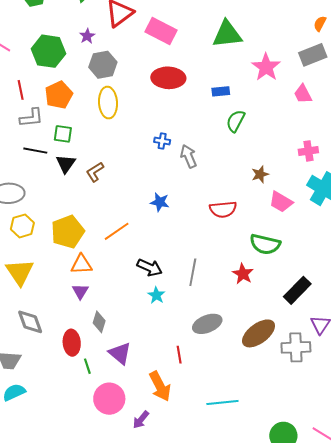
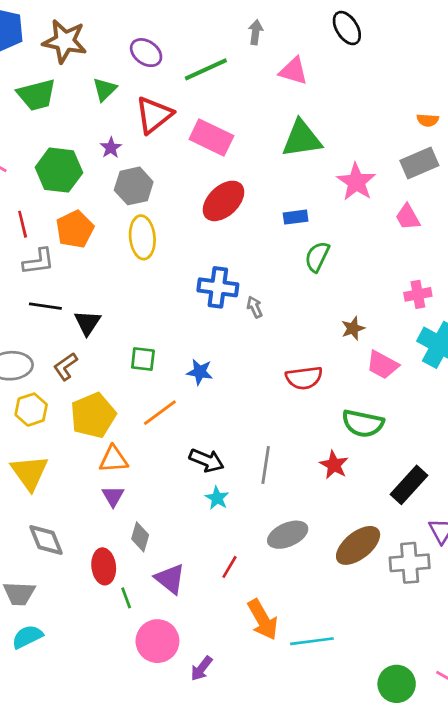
orange semicircle: (320, 24) -> (428, 120), turned -112
red ellipse: (168, 78) -> (223, 201), turned -44
green square: (63, 134) -> (143, 359), moved
blue cross: (162, 141) -> (218, 287), size x1.8
gray arrow: (189, 156) -> (255, 307), size x0.7
brown L-shape: (95, 172) -> (65, 366), moved
blue star: (160, 202) -> (200, 372), moved
red line: (179, 355) -> (229, 567), moved, turned 42
orange arrow: (160, 386) -> (263, 620), moved

